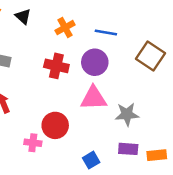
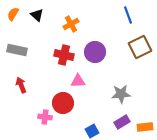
blue line: (106, 33) -> (128, 15), moved, turned 60
brown square: (151, 56) -> (140, 47), turned 30
pink triangle: (94, 98) -> (78, 81), moved, size x0.7
purple rectangle: (128, 149) -> (122, 122), turned -35

